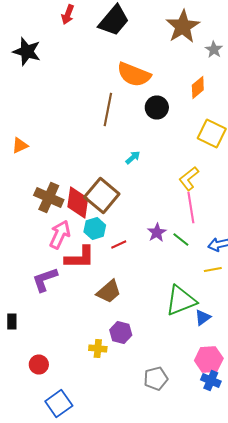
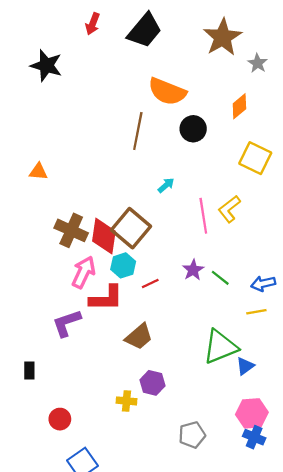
orange triangle: (20, 146) -> (38, 172), turned 30
pink line: (191, 208) -> (203, 216), moved

